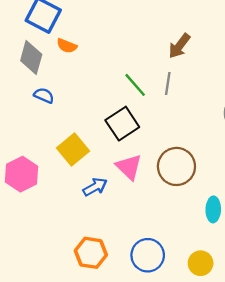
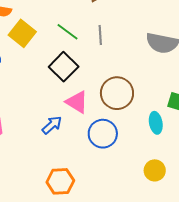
gray line: (168, 83) -> (100, 35), moved
yellow square: (73, 150) -> (22, 33), moved
blue circle: (148, 255) -> (103, 134), moved

